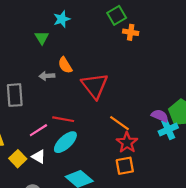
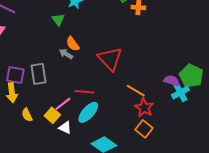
orange semicircle: (65, 65) -> (73, 44), moved
gray arrow: (47, 76) -> (66, 54), turned 40
yellow square: (18, 159) -> (52, 115), moved
orange square: (125, 166) -> (144, 129), turned -36

